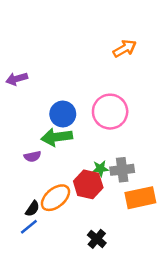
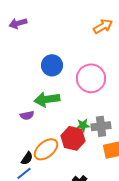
purple arrow: (17, 79) -> (18, 23), moved
blue circle: (63, 114) -> (52, 65), moved

